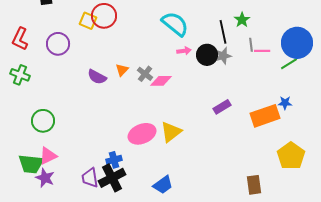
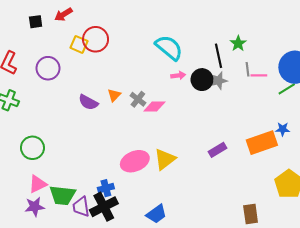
purple rectangle: (222, 107) -> (217, 150), moved
green trapezoid: (31, 164) -> (62, 195), moved
purple star: (45, 178) -> (35, 207), turned -30

